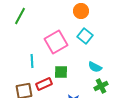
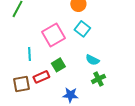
green square: (61, 72) -> (58, 65), turned -32

